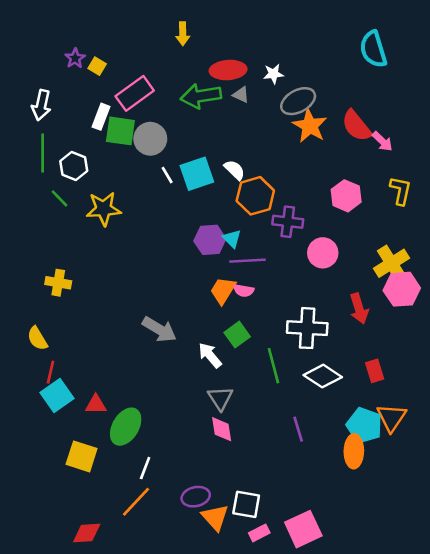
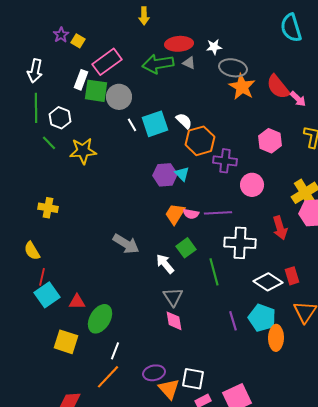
gray ellipse: (298, 101) -> (233, 68), turned 40
purple line: (248, 261) -> (218, 213), moved
white diamond: (323, 376) -> (268, 282), moved
cyan pentagon: (364, 425) -> (262, 318), moved

